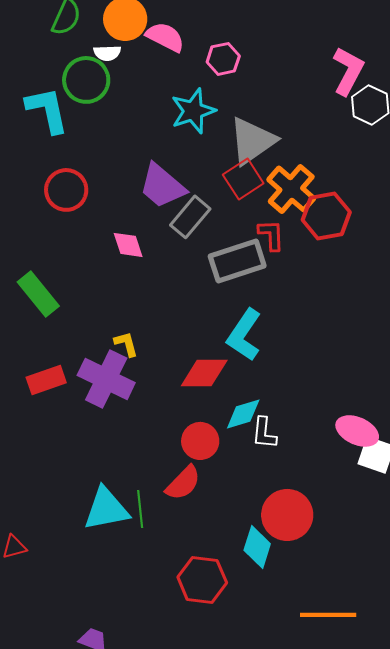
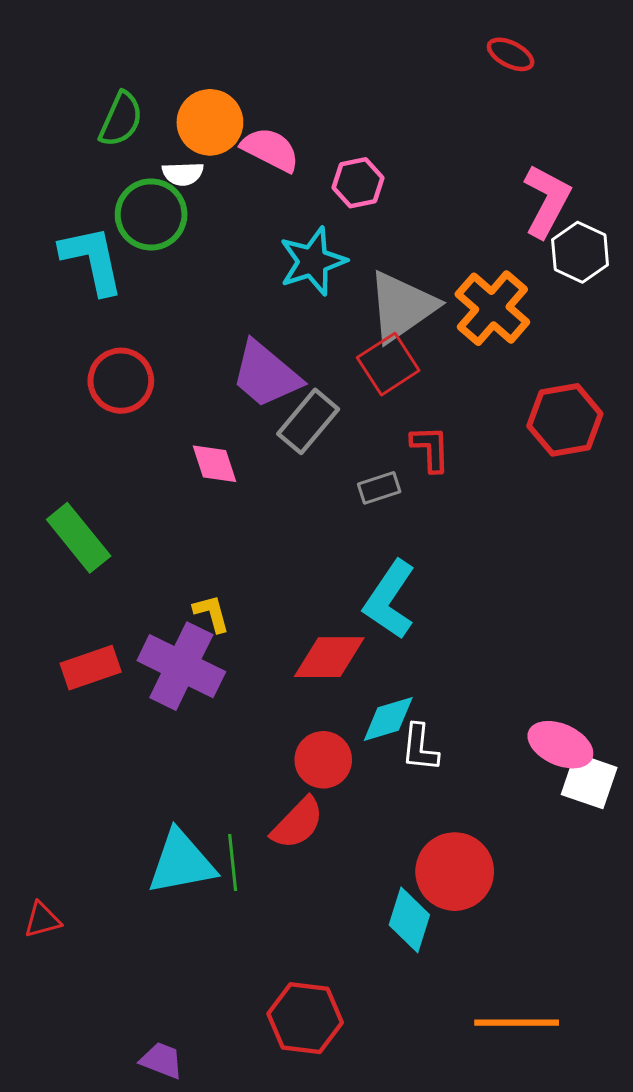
orange cross: (291, 189) -> (492, 308), moved
red hexagon: (326, 216) -> (565, 420), moved
gray rectangle: (237, 261) -> (379, 488), size x0.5
red hexagon: (202, 580) -> (305, 1018), moved

